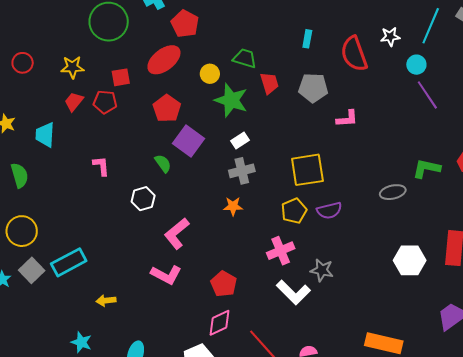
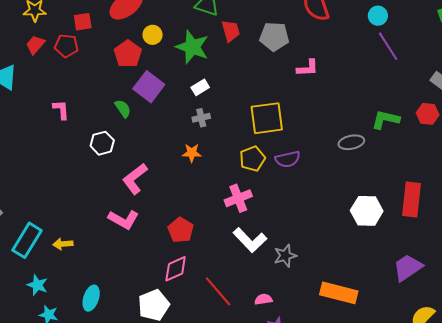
yellow circle: (210, 74) -> (153, 35), moved
gray cross: (242, 171) -> (201, 118), size x0.7
cyan rectangle: (69, 262) -> (27, 240), moved, turned -32
gray star: (322, 270) -> (285, 256), moved, turned -30

